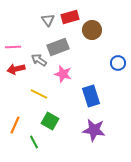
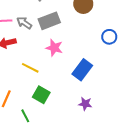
gray arrow: (39, 60) -> (24, 23), moved
blue rectangle: (91, 96) -> (82, 70), turned 55
purple star: (94, 130) -> (85, 104), size x0.6

